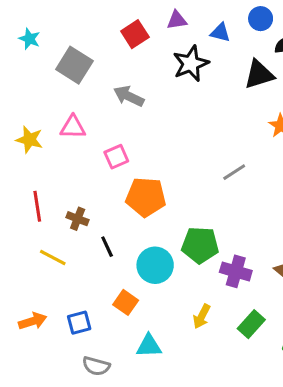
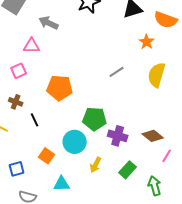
pink triangle: (73, 127) -> (32, 46), moved
pink square: (116, 157) -> (19, 71), moved
cyan circle: (155, 265) -> (75, 142), moved

